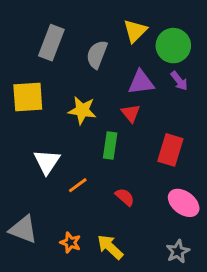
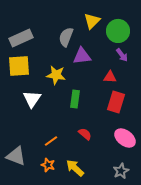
gray rectangle: (51, 43) -> (21, 38), moved, turned 45
purple triangle: (141, 82) -> (82, 56), moved
red triangle: (131, 113) -> (110, 77), moved, turned -48
white triangle: (47, 162) -> (32, 99), moved
orange line: (78, 185) -> (51, 141), moved

